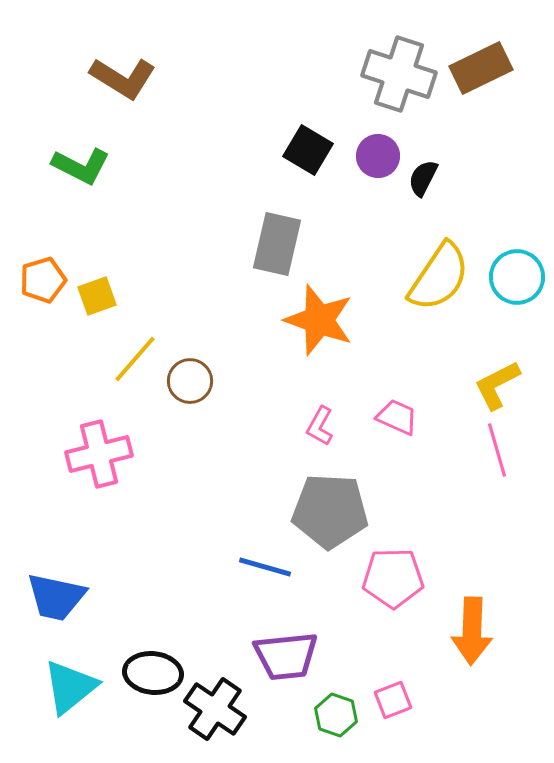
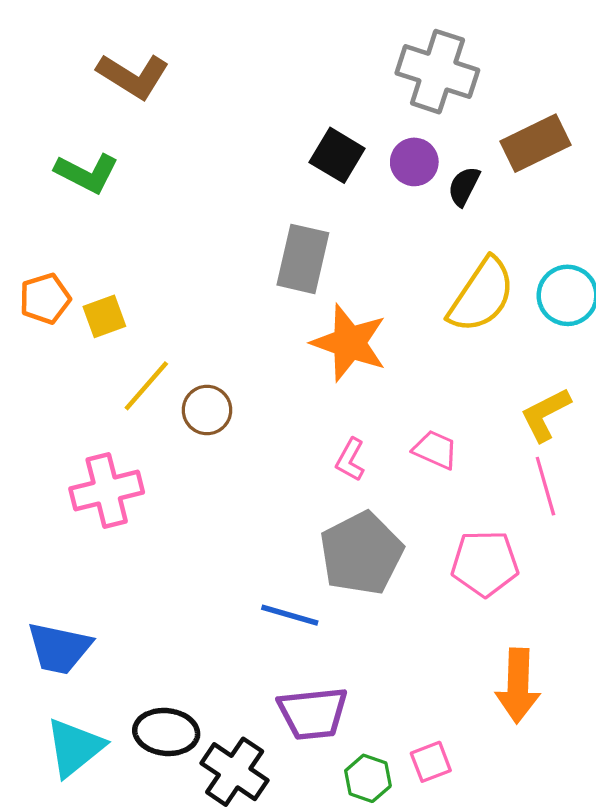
brown rectangle: (481, 68) -> (536, 143), moved
gray pentagon: (330, 511) -> (361, 553), turned -30
pink pentagon: (393, 578) -> (485, 563), moved

